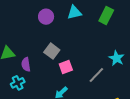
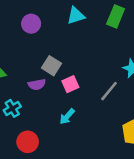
purple circle: (46, 17) -> (31, 24), moved
purple semicircle: (26, 64) -> (37, 85), moved, turned -88

